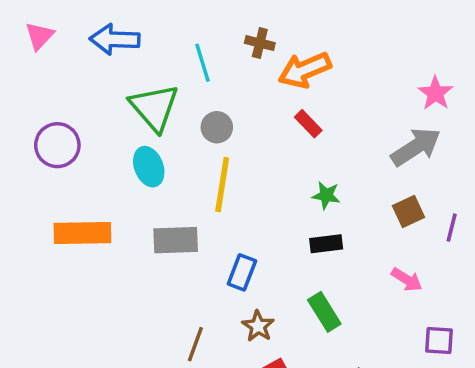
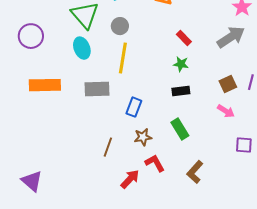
red rectangle: (308, 124) -> (184, 38), moved
brown square: (409, 211) -> (228, 84), moved
brown star: (258, 326) -> (143, 137), turned 30

